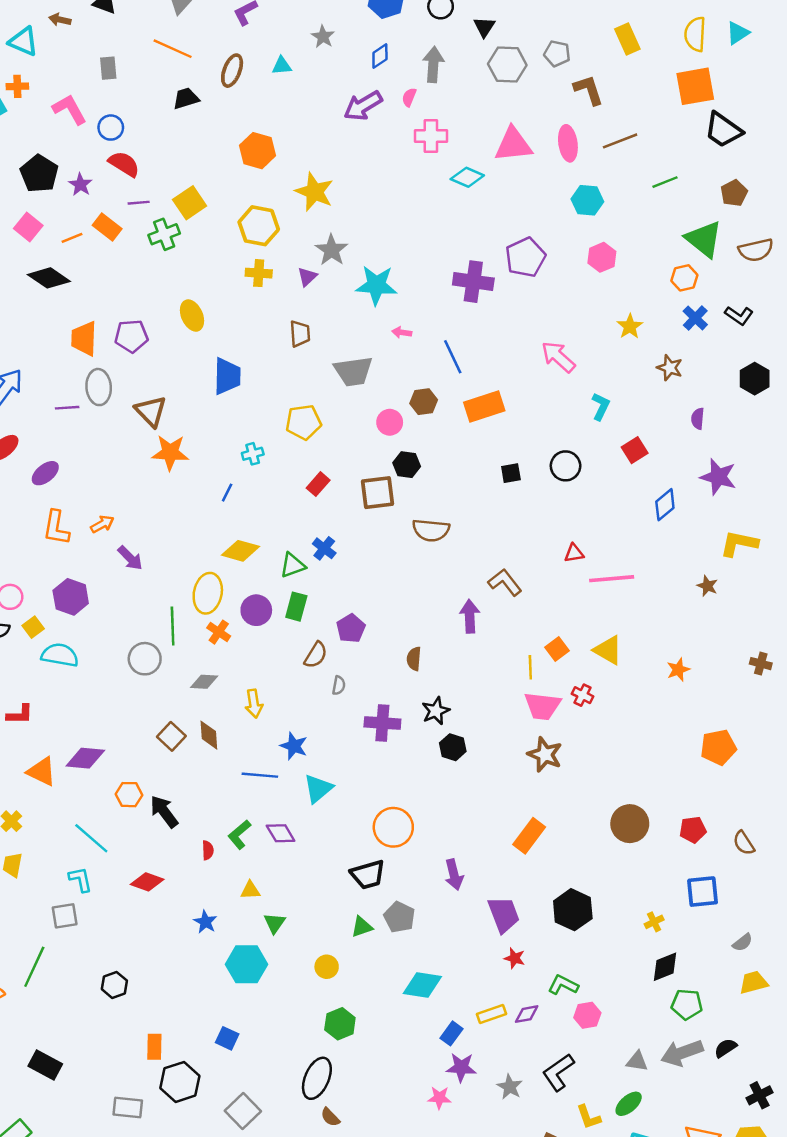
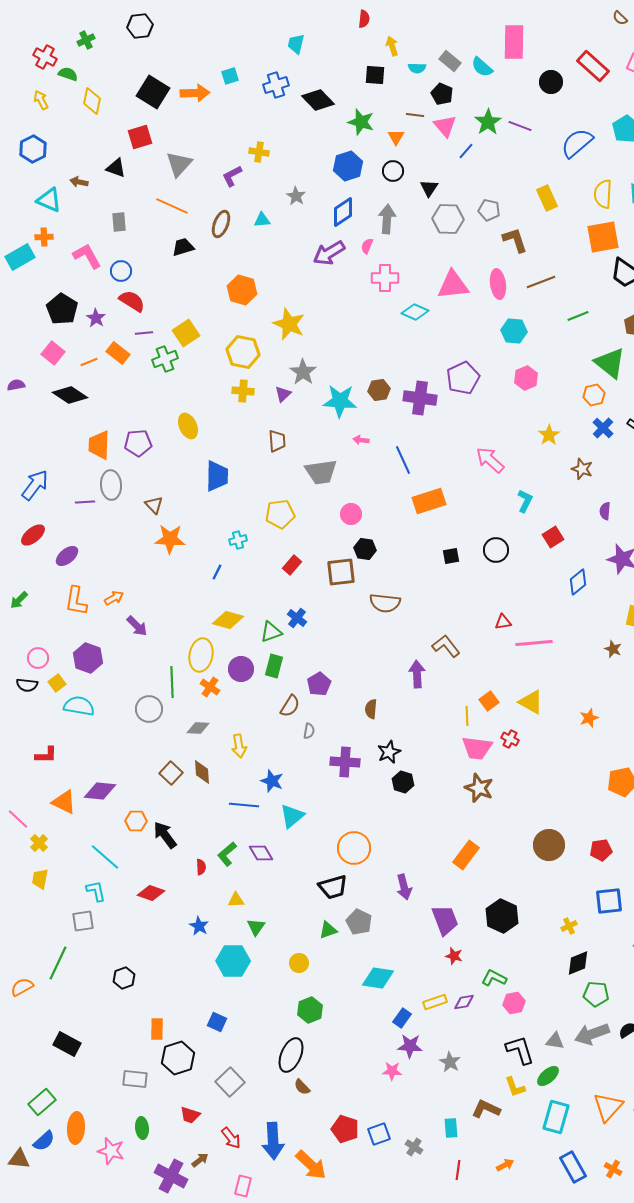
blue diamond: (380, 56) -> (343, 212), size x1.4
brown hexagon: (424, 402) -> (379, 390), moved
brown triangle: (151, 411) -> (154, 505), size x0.7
black L-shape: (558, 1072) -> (520, 1050), moved, turned 108

